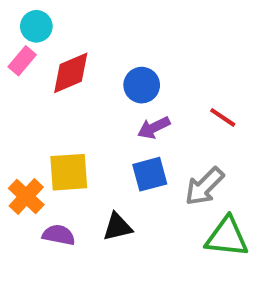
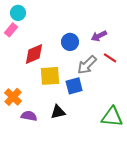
red diamond: (71, 73) -> (34, 54), moved
purple arrow: (154, 128) -> (99, 36), moved
yellow square: (69, 172) -> (50, 76), moved
gray arrow: (204, 186) -> (87, 65), moved

